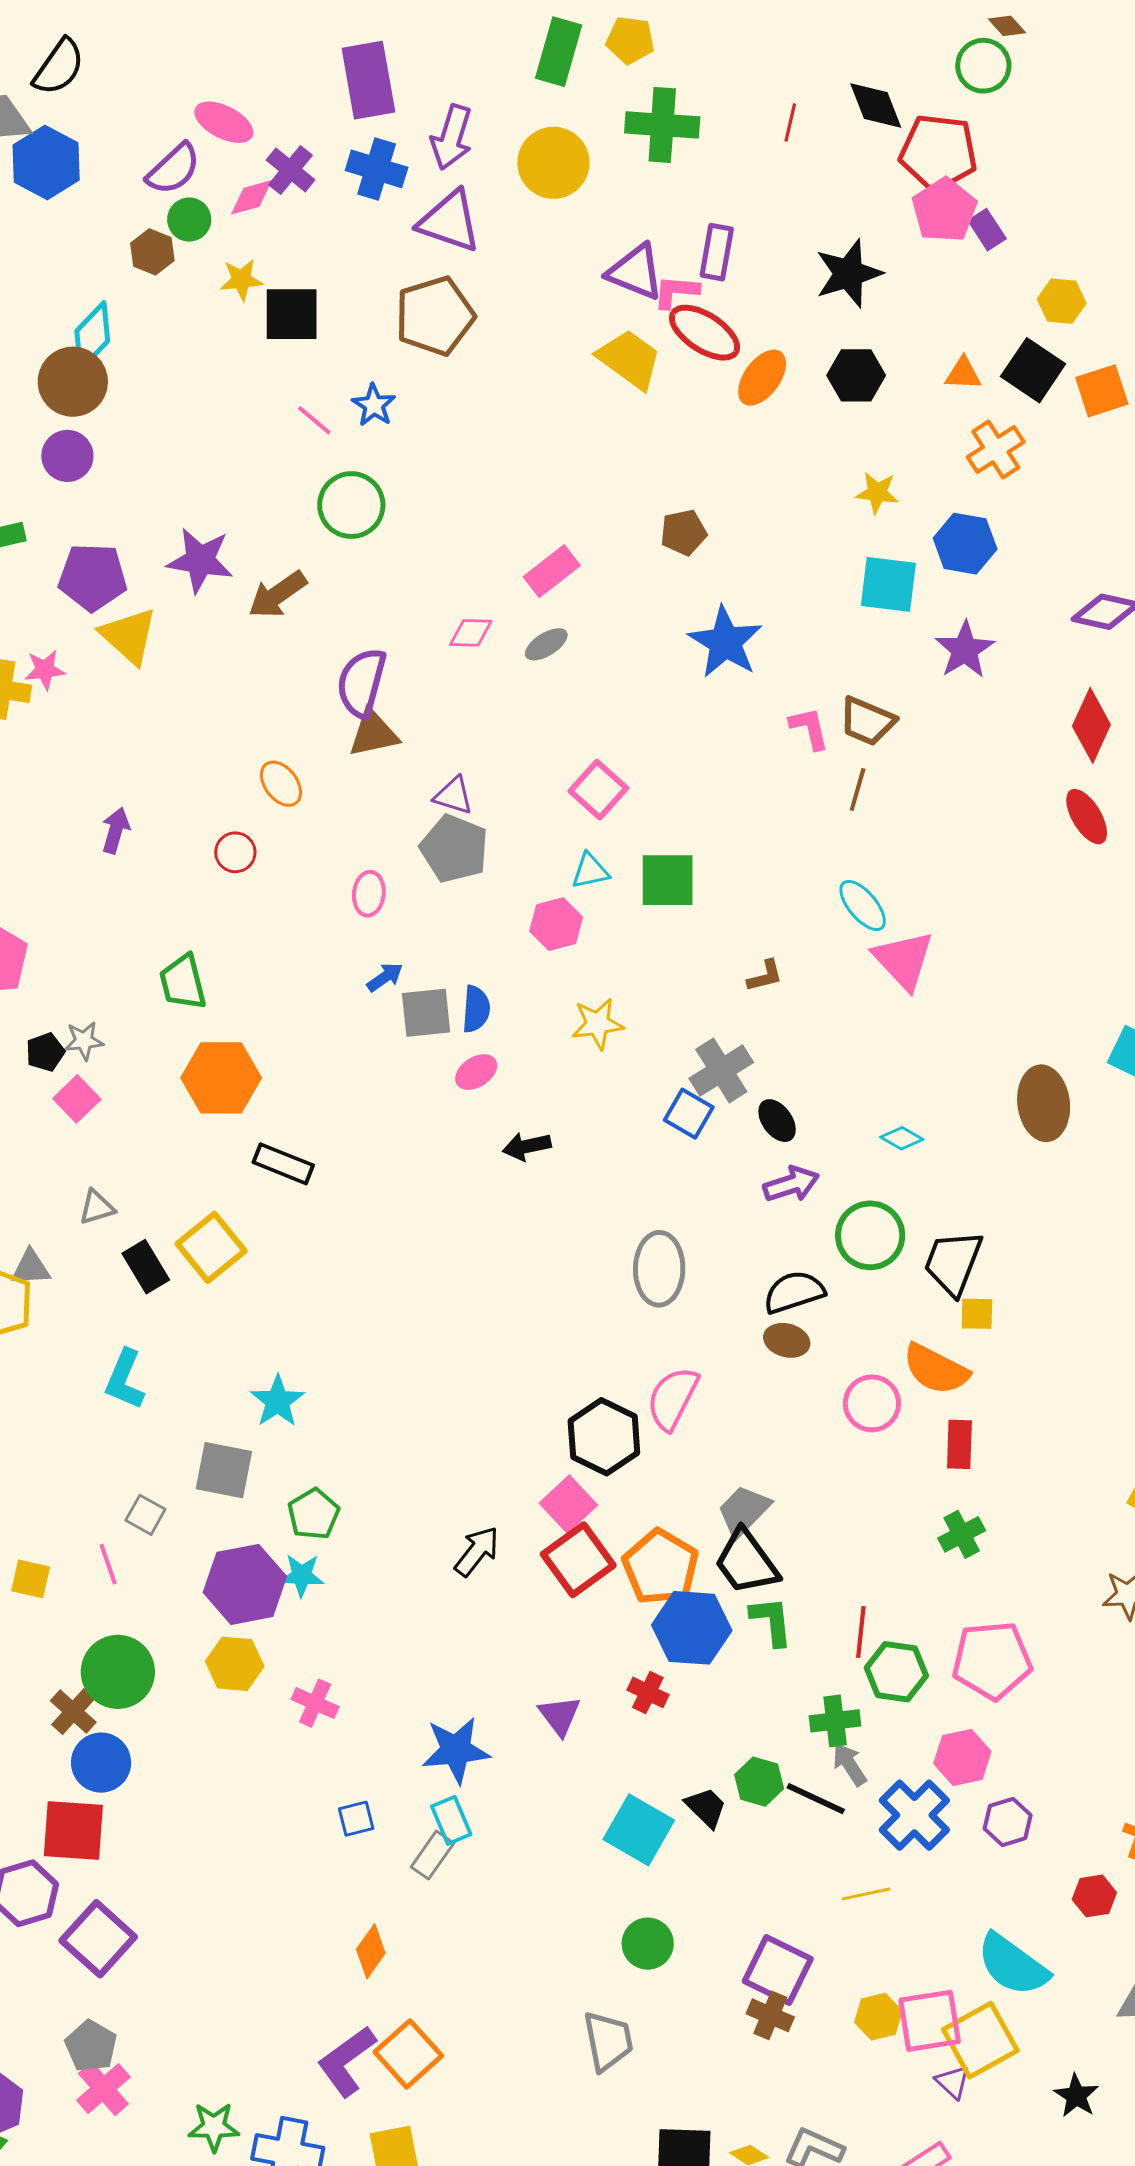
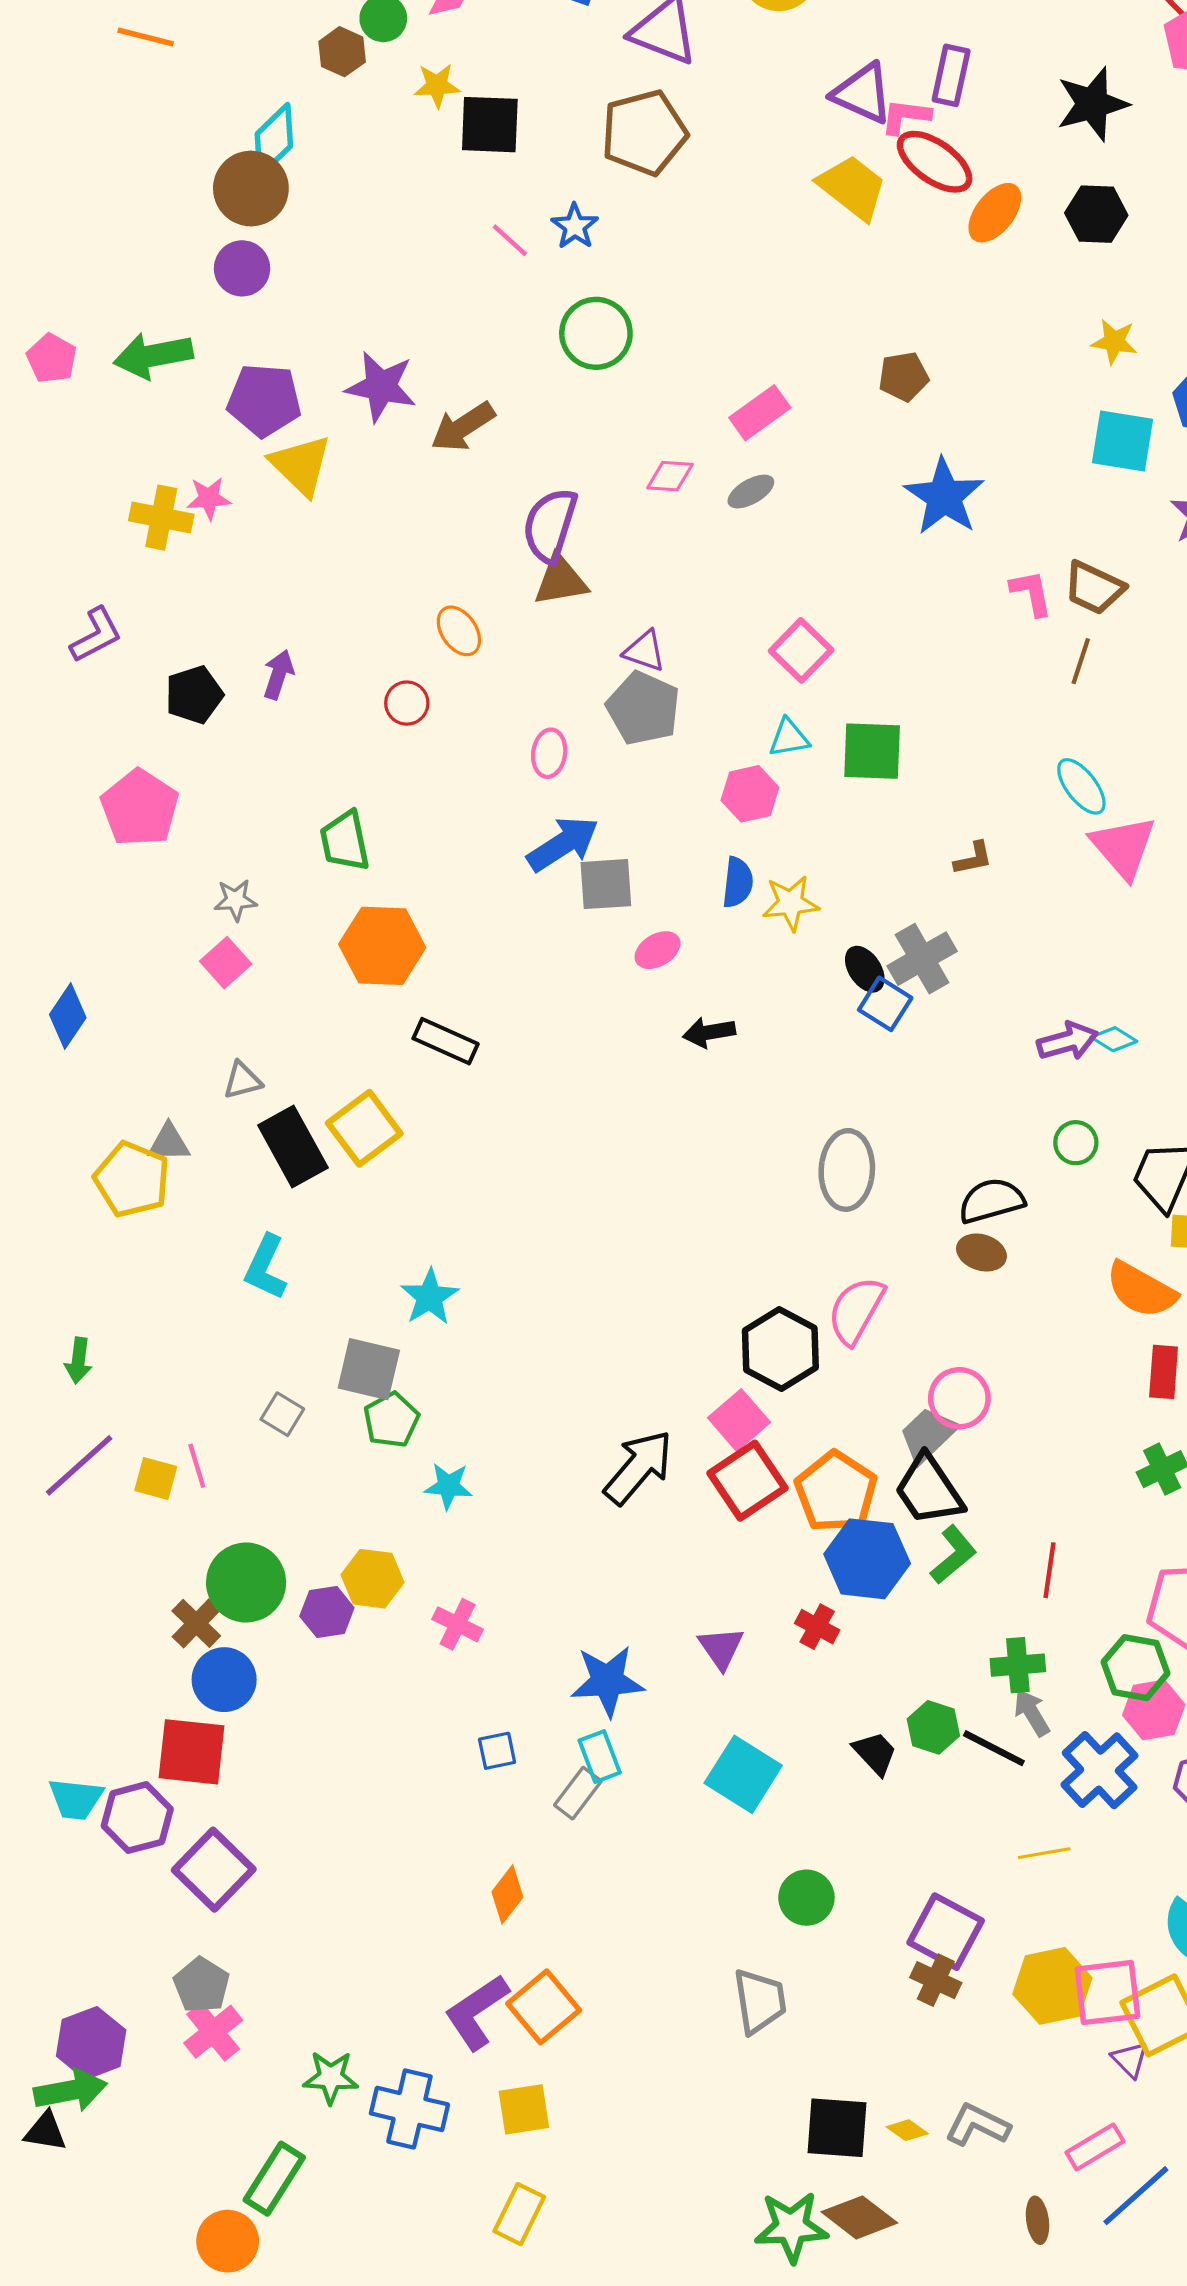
green circle: (351, 505) -> (596, 333), moved
blue arrow: (385, 977) -> (563, 844), size x1.8
blue semicircle: (476, 1009) -> (738, 882), moved
black pentagon: (45, 1052) -> (194, 695), moved, size x1.4
black ellipse: (777, 1121) -> (865, 969), moved
purple arrow: (791, 1184) -> (1068, 1041), moved
green circle: (870, 1235) -> (1076, 1143), size x0.6
black rectangle: (146, 1267) -> (293, 1146), size x1.4
pink circle: (872, 1403) -> (959, 1398), moved
green pentagon: (313, 1514) -> (391, 1420), moved
black arrow: (477, 1551) -> (638, 1467), size x1.4
pink line: (108, 1564) -> (197, 1466), moved
purple hexagon: (245, 1584) -> (327, 1612), moved, size x0.6
green L-shape: (772, 1621) -> (953, 1555), turned 54
green hexagon: (896, 1672) -> (1136, 1668), moved
cyan square: (639, 1830) -> (743, 1774), moved
yellow hexagon: (878, 2017) -> (1052, 1986), size x1.5

